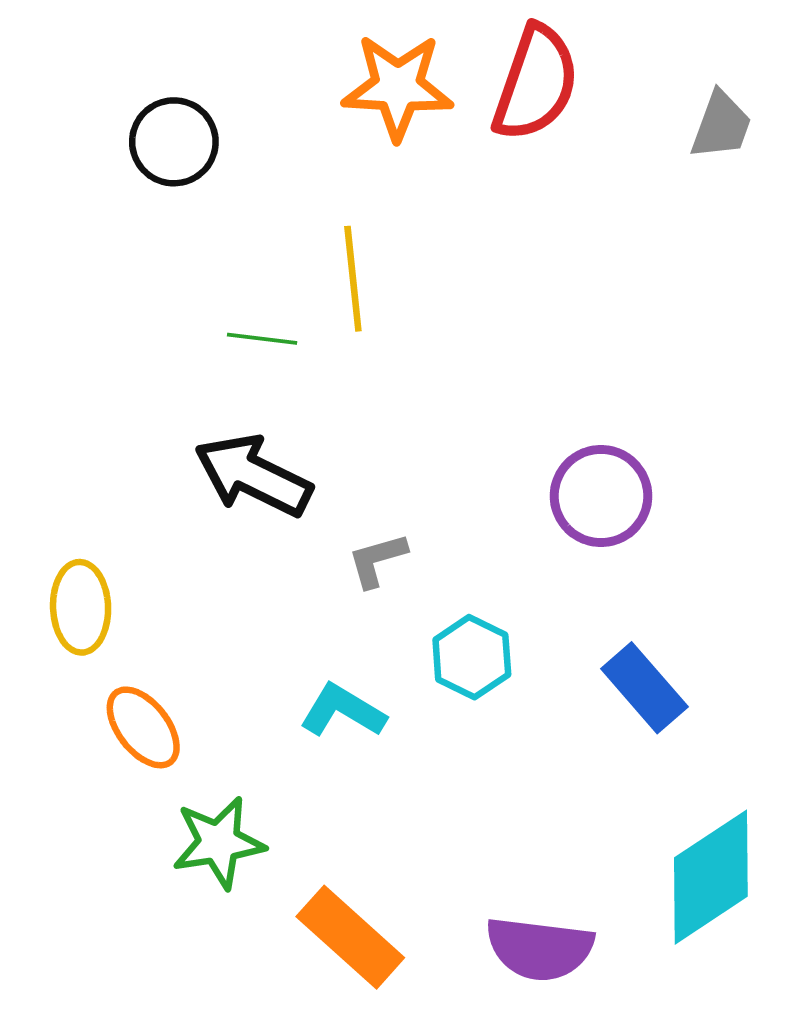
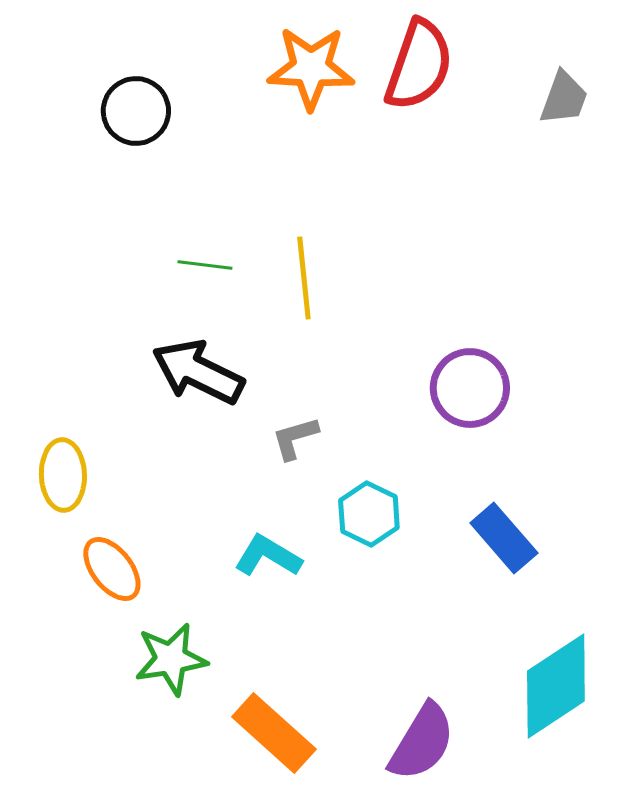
yellow line: (353, 279) -> (304, 278), moved
purple semicircle: (540, 949) -> (422, 742), turned -66

